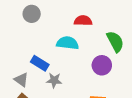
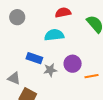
purple circle: (102, 65) -> (73, 64), moved
gray triangle: (21, 80) -> (14, 78), moved

